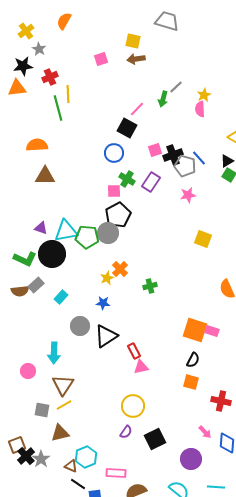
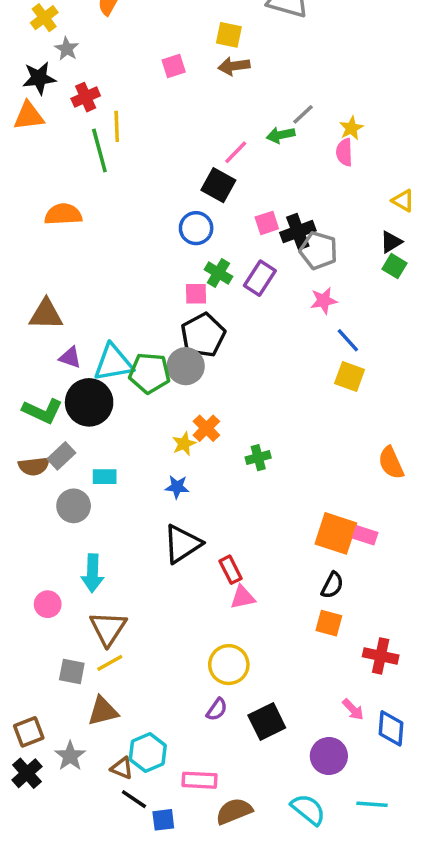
green arrow: (163, 99) -> (281, 135), turned 63
blue line: (199, 158) -> (348, 340), moved
brown triangle: (45, 176) -> (46, 314), moved
cyan rectangle: (61, 297) -> (105, 477), turned 48
gray circle: (80, 326) -> (74, 506), moved
black cross: (26, 456) -> (27, 773), moved

